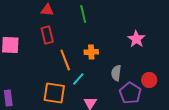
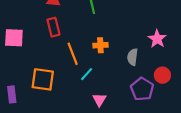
pink star: (136, 39) -> (157, 39), moved
gray semicircle: (116, 73) -> (133, 57), moved
orange square: (54, 93) -> (43, 79), moved

